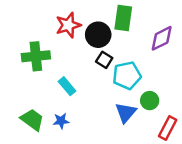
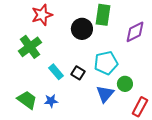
red star: (68, 25) -> (42, 15), moved
green cross: (36, 56) -> (30, 47), turned -30
black square: (104, 60) -> (78, 73), moved

